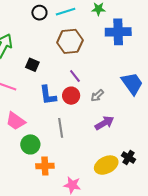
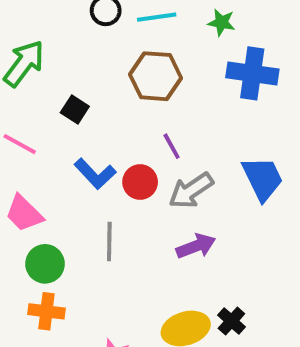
purple line: (75, 76) -> (172, 146), moved
blue L-shape: (48, 95) -> (95, 174), turned -45
gray arrow: (97, 96) -> (191, 191), size x1.6
orange cross: (45, 166) -> (46, 311), moved

